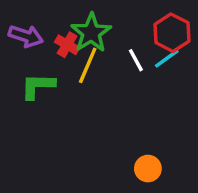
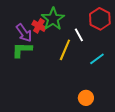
purple arrow: (26, 36) -> (24, 33), moved, turned 36
cyan line: (167, 58) -> (97, 59), moved
yellow line: (88, 65) -> (65, 50), moved

